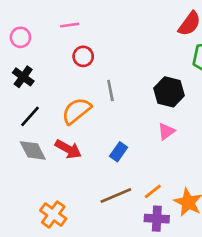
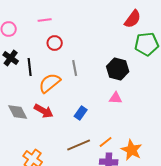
black line: (30, 116) -> (30, 67), moved, turned -48
pink triangle: (166, 131) -> (116, 98), turned 40

